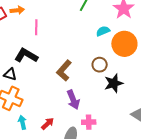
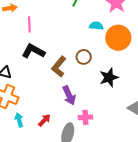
cyan semicircle: (103, 31) -> (96, 26), turned 32
black L-shape: (26, 55) -> (33, 51), moved
brown circle: (100, 65) -> (84, 57), moved

